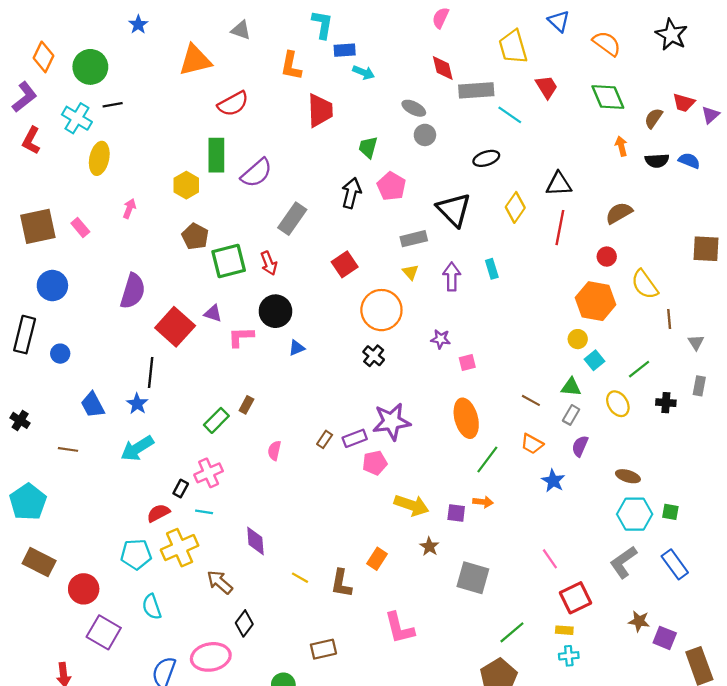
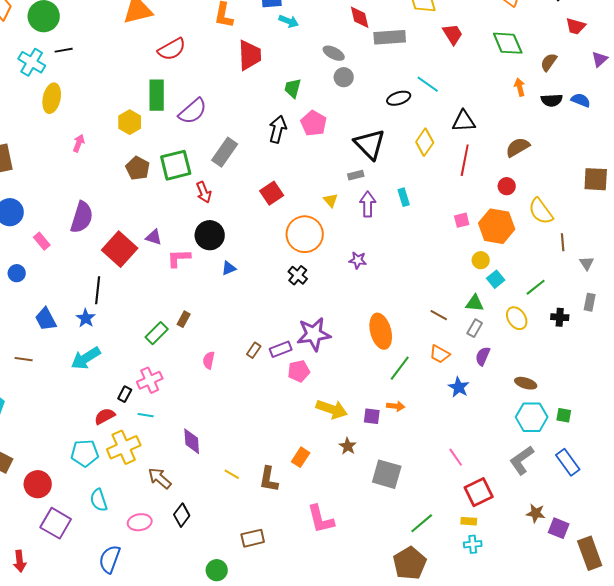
red trapezoid: (684, 103) -> (576, 26), moved
cyan line: (510, 115) -> (428, 84), moved
pink rectangle: (80, 228) -> (42, 241), moved
gray rectangle: (414, 239) -> (356, 175), moved, size x0.7
green square: (229, 261) -> (176, 165), moved
pink square: (467, 362) -> (462, 220), moved
pink ellipse: (211, 657) -> (140, 522), moved, size x0.7

